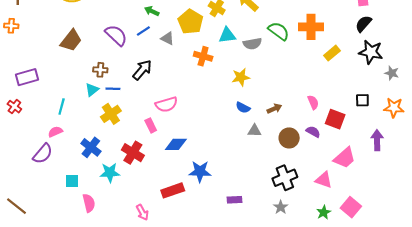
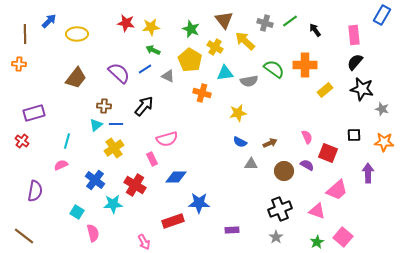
purple semicircle: (43, 154) -> (35, 191), moved, turned -30
cyan square: (72, 181) -> (77, 212), turned 32

